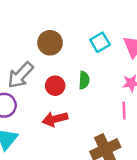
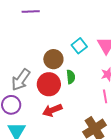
brown circle: (50, 43) -> (53, 59), moved
red circle: (55, 86) -> (49, 84), size x1.5

